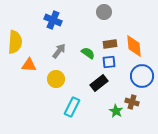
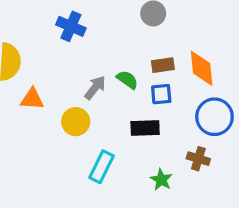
gray arrow: (59, 51) -> (95, 88), moved
black rectangle: (99, 83) -> (145, 128), turned 36
green star: (116, 111) -> (161, 180), moved

